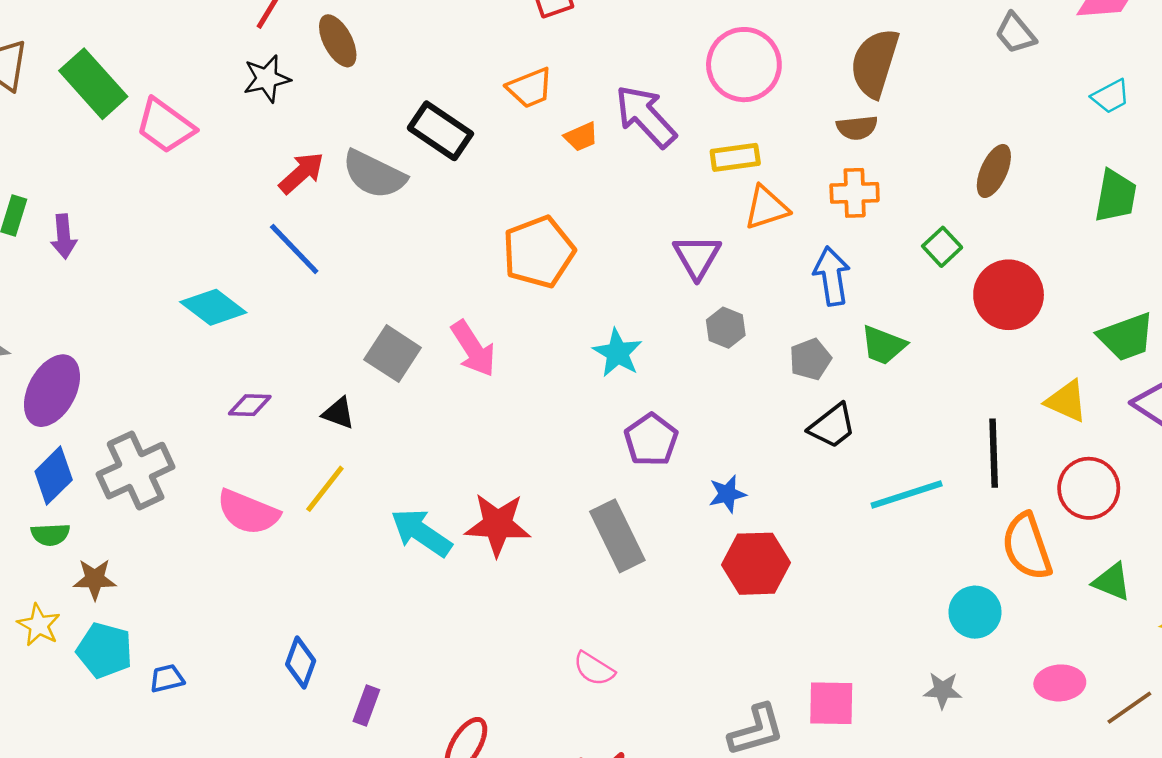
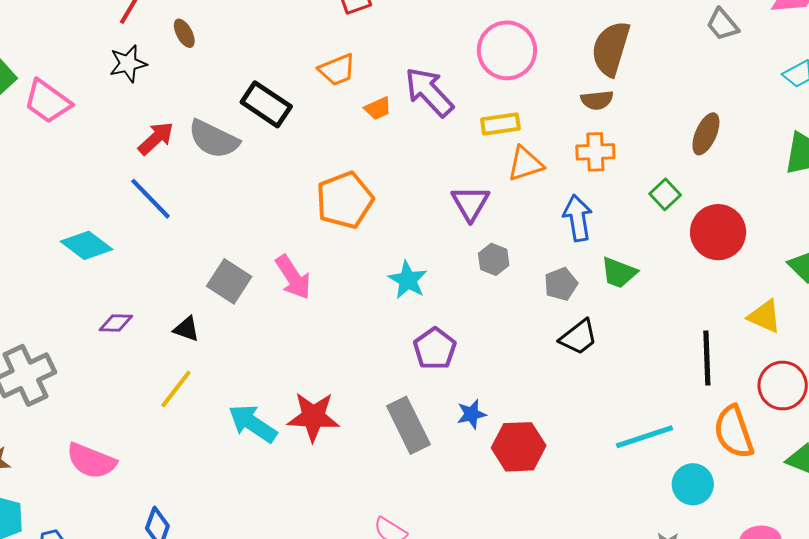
brown ellipse: (338, 41) -> (184, 33), size x0.7
blue star: (727, 494) -> (472, 414), moved
cyan line: (907, 494) -> (644, 437), moved
pink semicircle: (248, 512) -> (91, 461), moved

